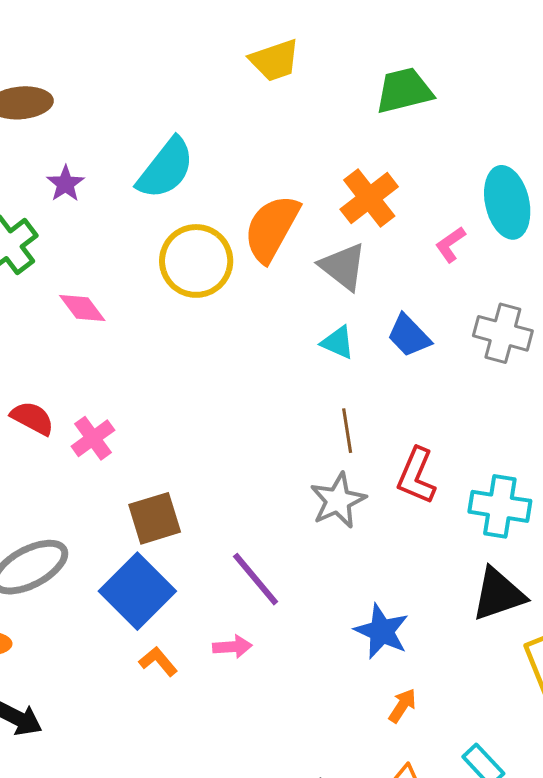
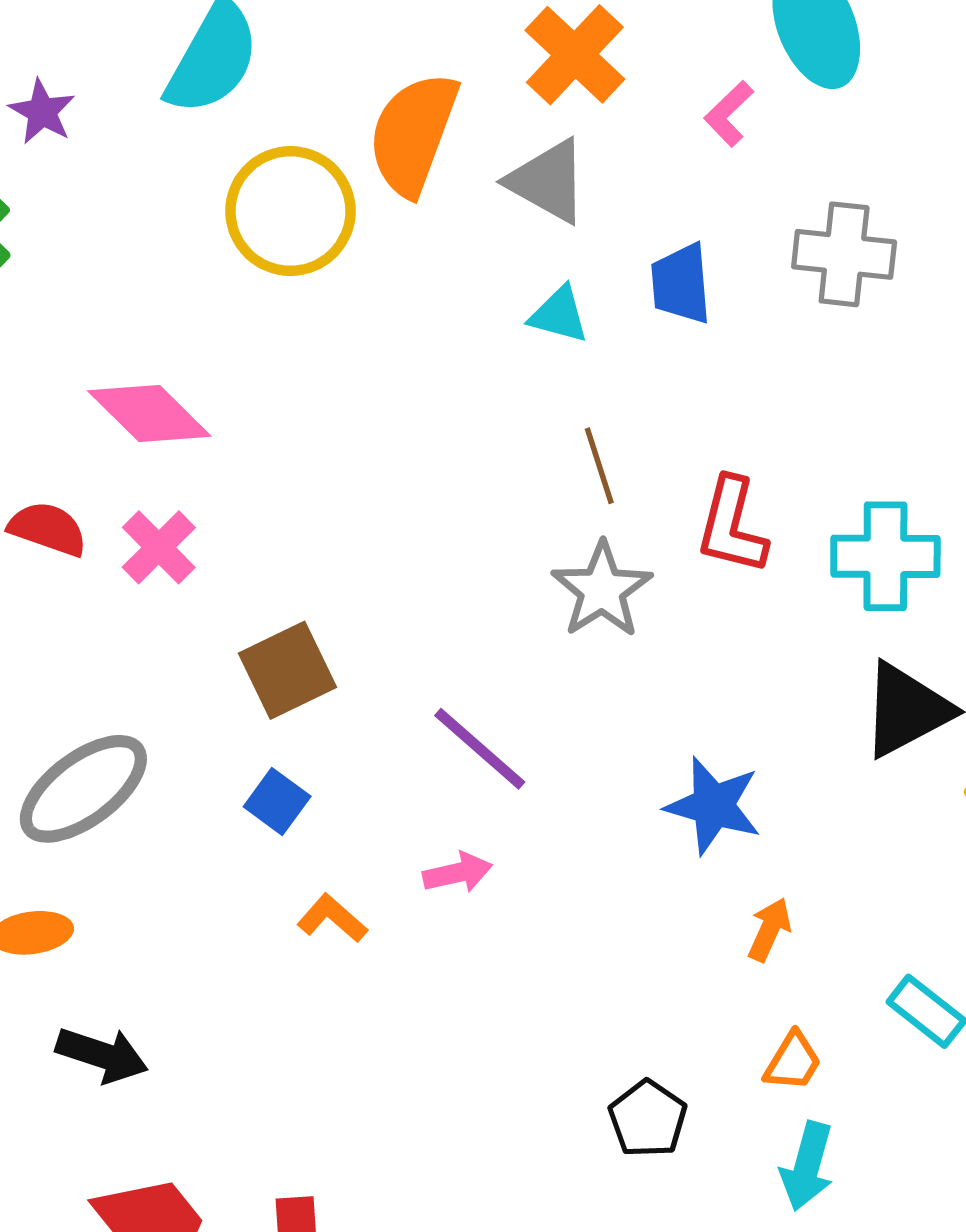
pink diamond: (82, 308) -> (149, 414), moved, size x1.4
blue trapezoid: (409, 336) -> (681, 284), turned 48
blue square: (137, 591) -> (277, 801), size x0.5

